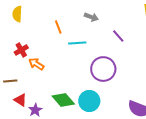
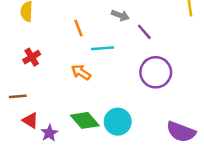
purple line: (118, 36) -> (144, 32), moved
orange arrow: (36, 64) -> (81, 72), moved
purple circle: (103, 69) -> (156, 72), moved

